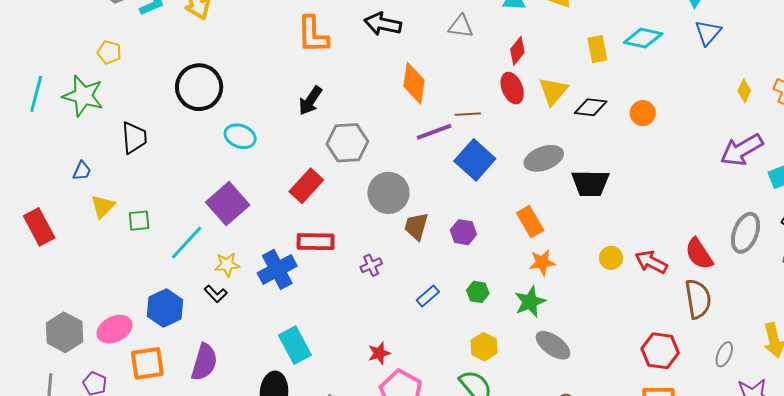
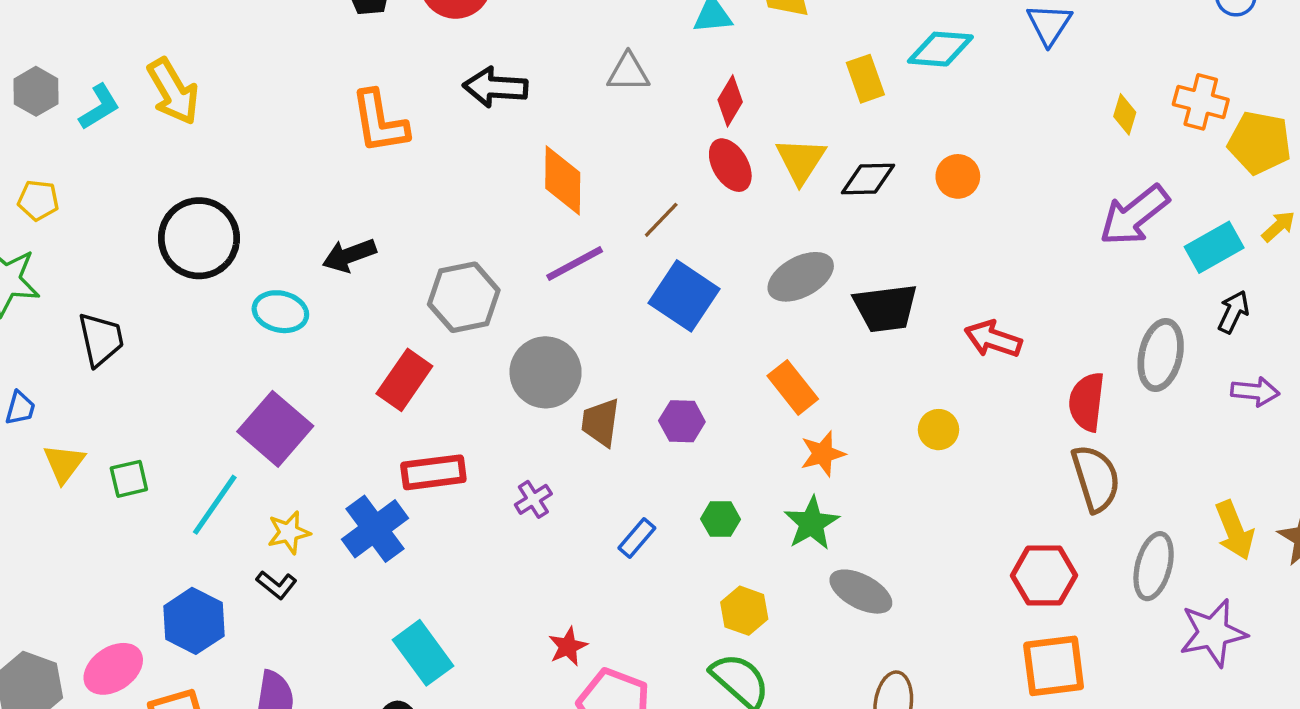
black arrow: (310, 101) -> (349, 255), moved, turned 44
brown line: (468, 114) -> (661, 220), turned -35
purple line: (434, 132) -> (575, 263), moved
red semicircle: (699, 254) -> (1087, 402), turned 48
red arrow: (651, 262) -> (993, 339), moved
gray ellipse: (724, 354) -> (1154, 566), size x1.5

